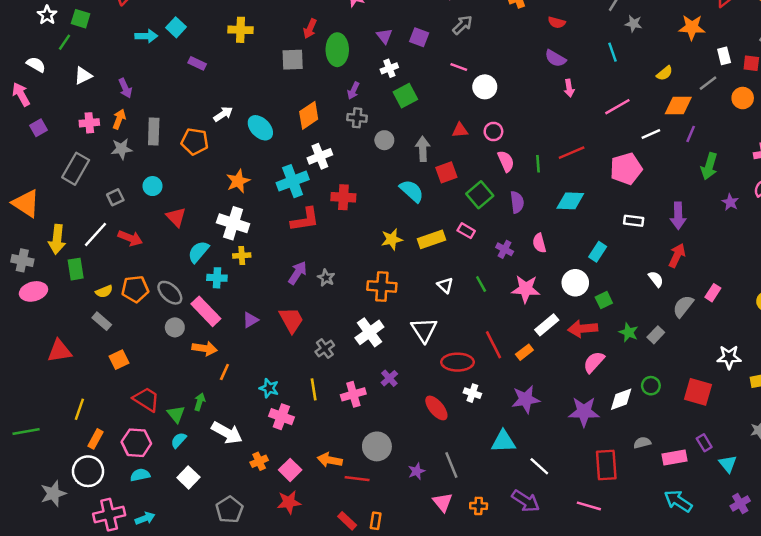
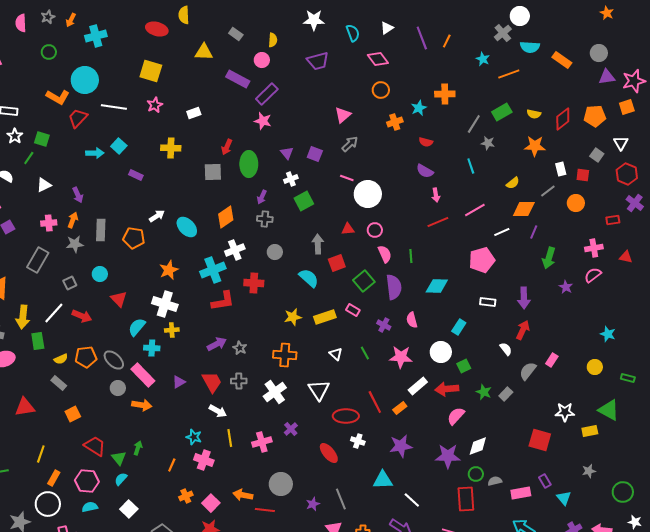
white circle: (485, 87) -> (368, 194), size x1.4
gray circle: (384, 140) -> (275, 252), moved
red line: (572, 153) -> (438, 222), moved
purple semicircle: (517, 202) -> (394, 287), size x1.4
purple arrow: (298, 273) -> (217, 344), turned 30
gray cross: (325, 348) -> (239, 381), moved, turned 35
orange line: (224, 372) -> (172, 465), moved
green circle: (651, 386) -> (476, 474), moved
white arrow: (227, 433) -> (218, 411), moved, size x0.7

